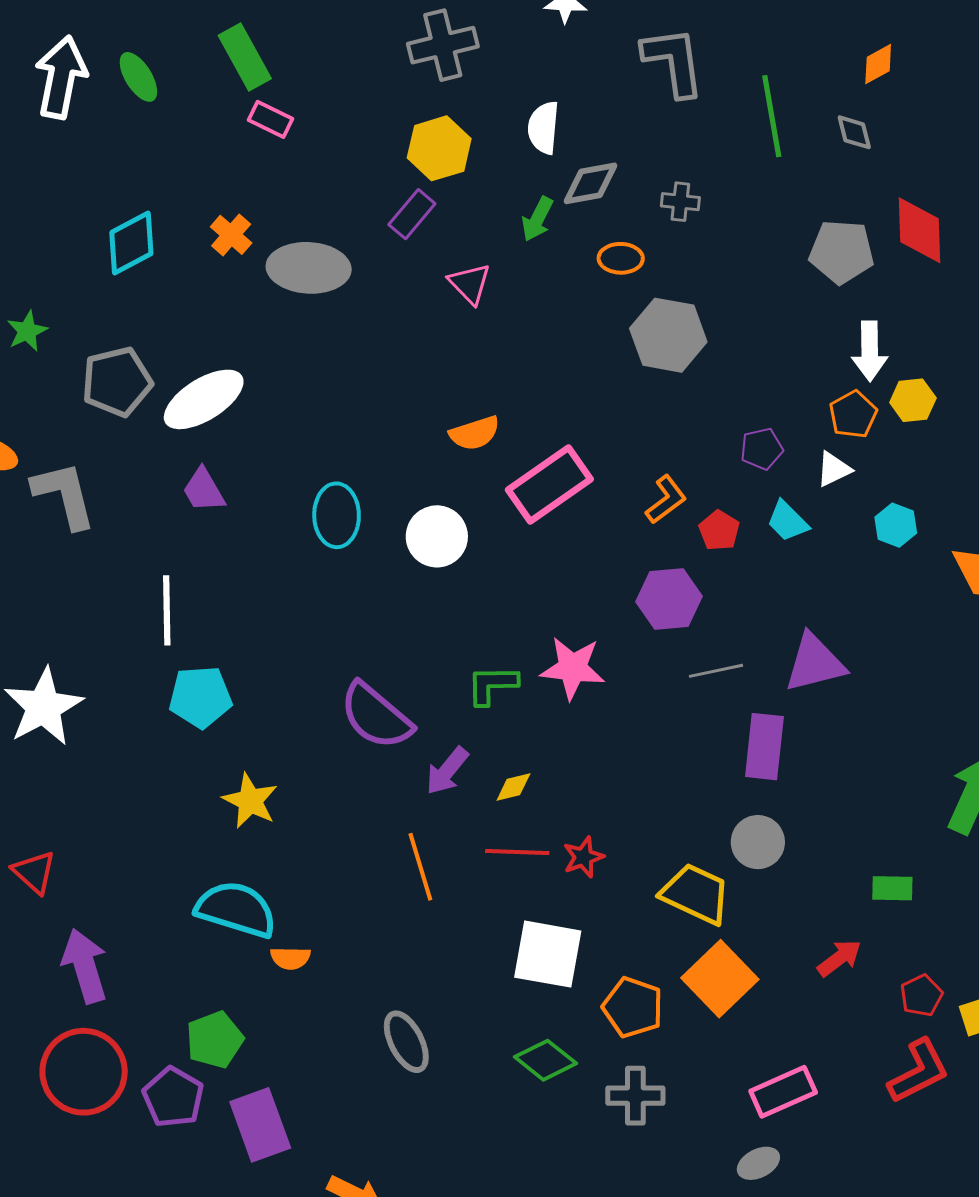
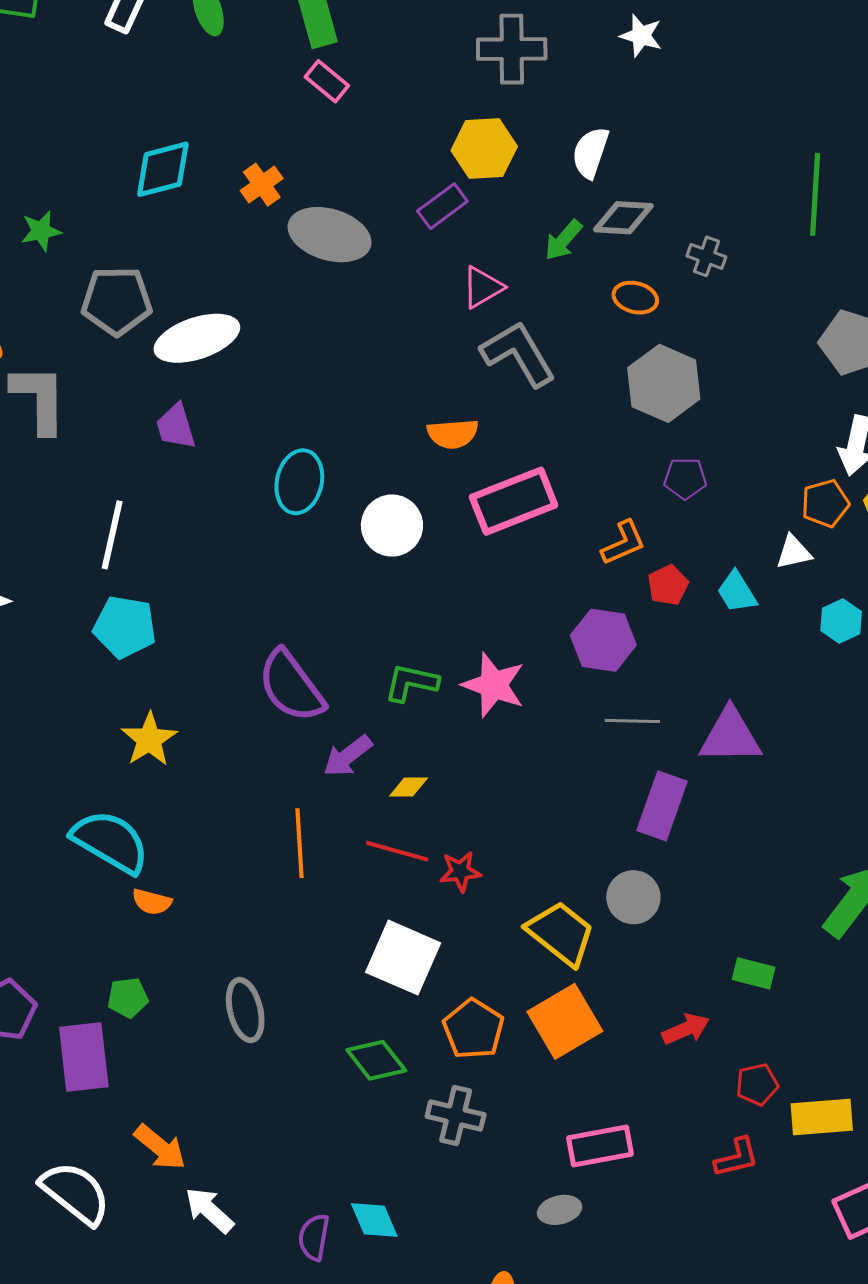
gray L-shape: (673, 62) -> (518, 354), moved, turned -36
pink triangle: (470, 284) -> (483, 287), turned 30
purple pentagon: (762, 449) -> (685, 478), moved
green pentagon: (215, 1040) -> (128, 998), moved, size x0.7
red L-shape: (919, 1071) -> (737, 1158), size x0.7

